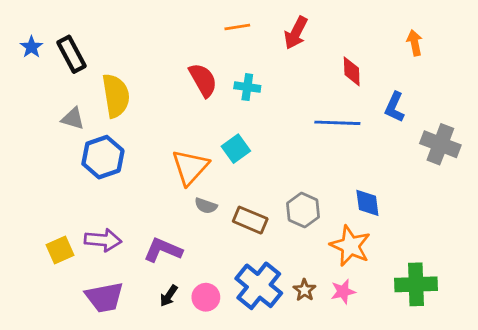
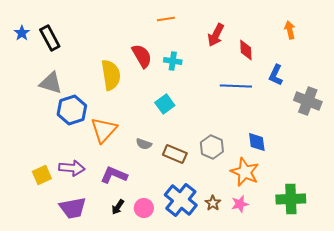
red arrow: (296, 33) -> (216, 35), moved
yellow semicircle: (116, 96) -> (111, 75), moved
gray triangle: (73, 119) -> (51, 83), size x1.4
orange triangle: (190, 167) -> (104, 130), moved

